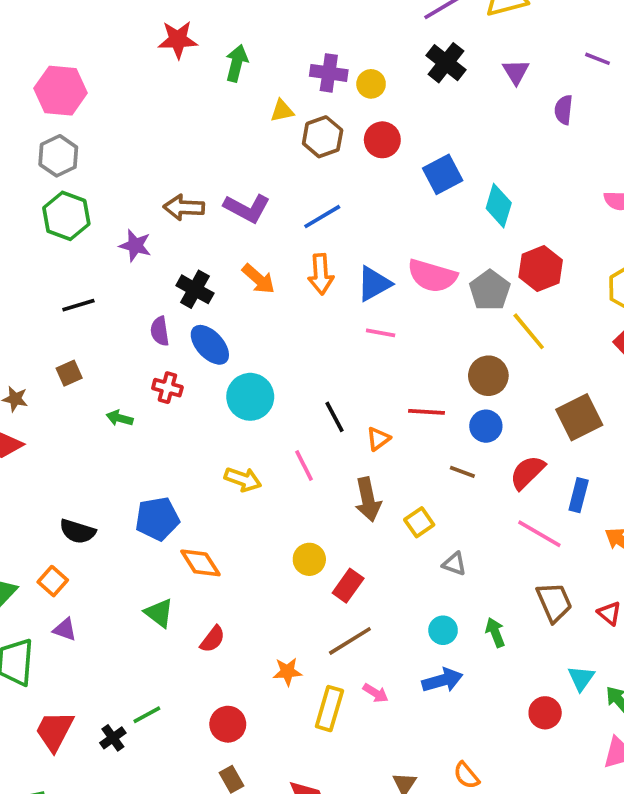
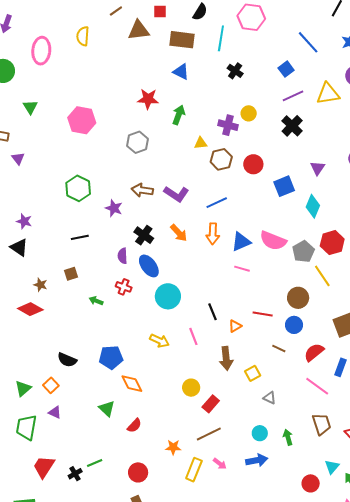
purple triangle: (516, 72) -> (318, 168), moved
yellow circle: (371, 84) -> (249, 113), moved
gray hexagon: (58, 156) -> (138, 142), moved

